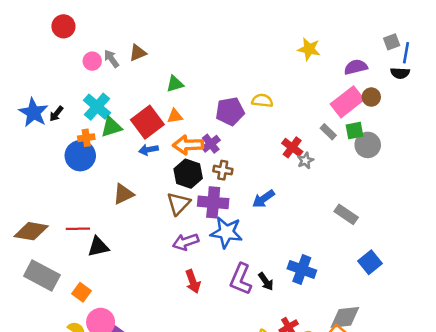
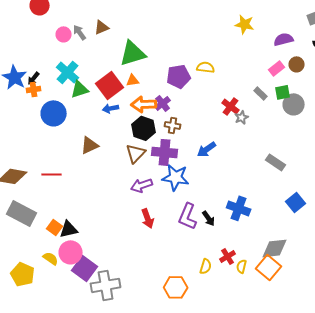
green triangle: (175, 84) -> (133, 53), size x1.8
pink rectangle: (347, 102) -> (277, 68), size x0.6
orange cross: (86, 138) -> (34, 89), moved
black triangle: (98, 247) -> (69, 229), moved

